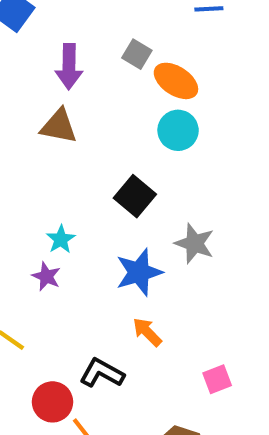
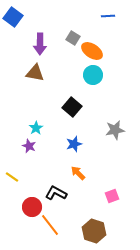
gray star: (194, 243) -> (115, 130), moved, turned -30
blue star: (139, 272) -> (74, 144), size x0.7

